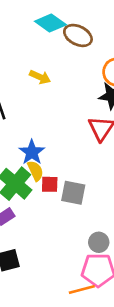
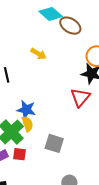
blue star: (32, 152) -> (26, 110), turned -30
red square: (50, 184) -> (20, 154), moved

